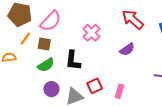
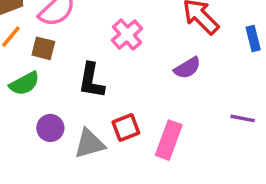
green semicircle: (46, 65) -> (24, 84), moved
pink rectangle: (119, 91) -> (169, 140), size x1.5

